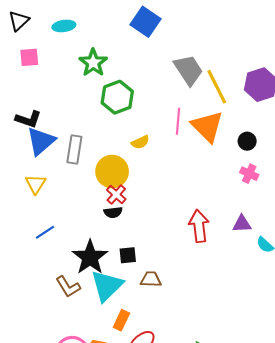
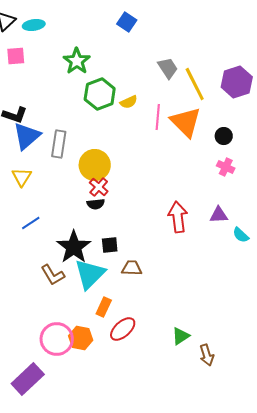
blue square: (146, 22) -> (127, 22), size x0.7
cyan ellipse: (64, 26) -> (34, 25), moved
gray trapezoid: (188, 70) -> (168, 68), size x0.7
yellow semicircle: (140, 142) -> (129, 102), moved

